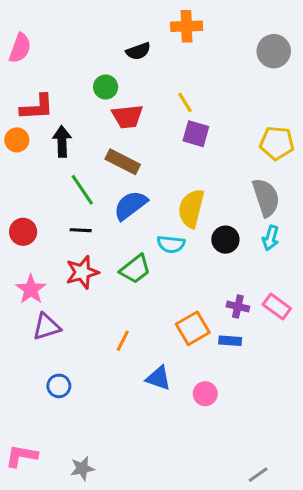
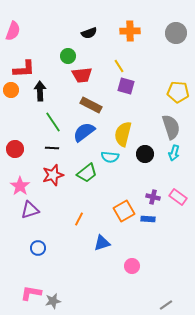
orange cross: (187, 26) -> (130, 31), moved
brown rectangle: (123, 162) -> (91, 105), moved
blue triangle: (159, 378) -> (102, 243), turned -36
pink circle: (205, 394) -> (132, 266), moved
pink L-shape: (21, 456) -> (31, 293), moved

